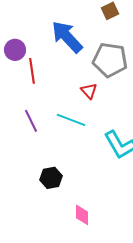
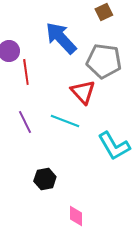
red triangle: (89, 91) -> (83, 92), size x1.5

